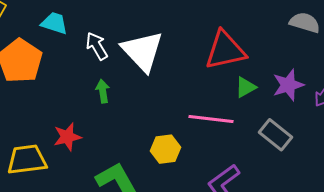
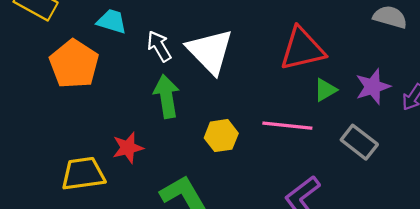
green arrow: (103, 91) -> (166, 96), size x1.6
yellow hexagon: (166, 149) -> (221, 136), moved

